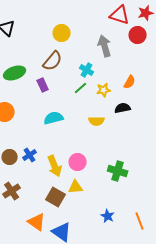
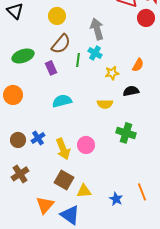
yellow circle: (62, 33) -> (57, 16), moved
gray arrow: (105, 46) -> (97, 29), moved
green line: (81, 88) -> (78, 60), moved, turned -40
green cross: (118, 171) -> (126, 133), moved
yellow triangle: (76, 187) -> (84, 191), moved
orange line: (140, 221) -> (142, 192), moved
orange triangle: (37, 222) -> (45, 205), turned 36

